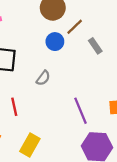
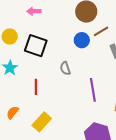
gray semicircle: (43, 78) -> (65, 68), turned 112
purple line: (80, 111) -> (93, 90), moved

